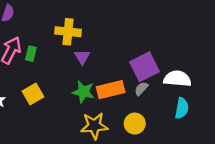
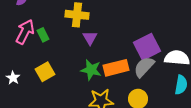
green rectangle: (31, 54) -> (43, 35), turned -40
gray semicircle: (141, 89) -> (144, 67), size x1.6

